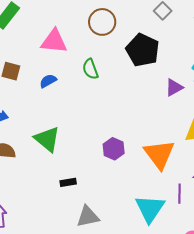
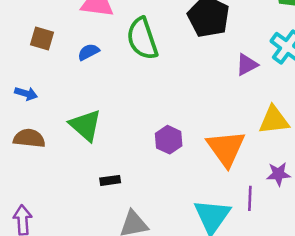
green semicircle: (90, 69) -> (142, 39), size x1.6

